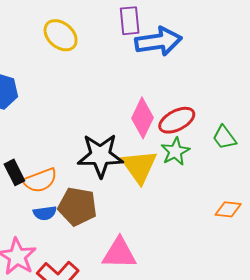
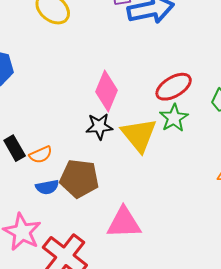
pink diamond: (142, 118) -> (107, 91), moved
black star: (100, 155) -> (99, 126), size x0.6
orange semicircle: (40, 180) -> (41, 155), size x0.7

